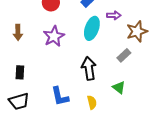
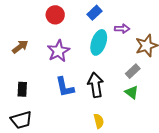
brown arrow: (18, 32) -> (20, 47), turned -126
green triangle: (119, 87) -> (132, 92), moved
blue L-shape: (60, 96) -> (65, 87), moved

